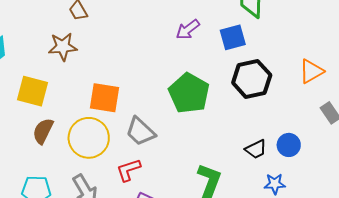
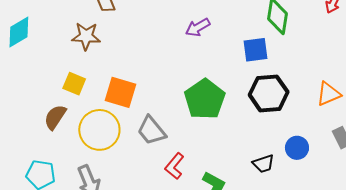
purple arrow: (188, 29) -> (198, 27), moved
yellow square: (32, 91) -> (74, 84), moved, size x0.7
blue circle: (289, 145) -> (297, 148), moved
red L-shape: (128, 170) -> (174, 166), moved, turned -40

